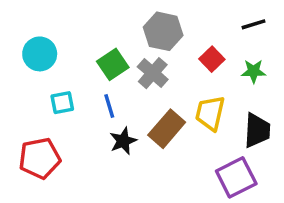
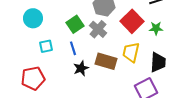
red square: (212, 59) -> (132, 21), size x1.6
brown rectangle: (167, 129) -> (106, 61), turned 65

